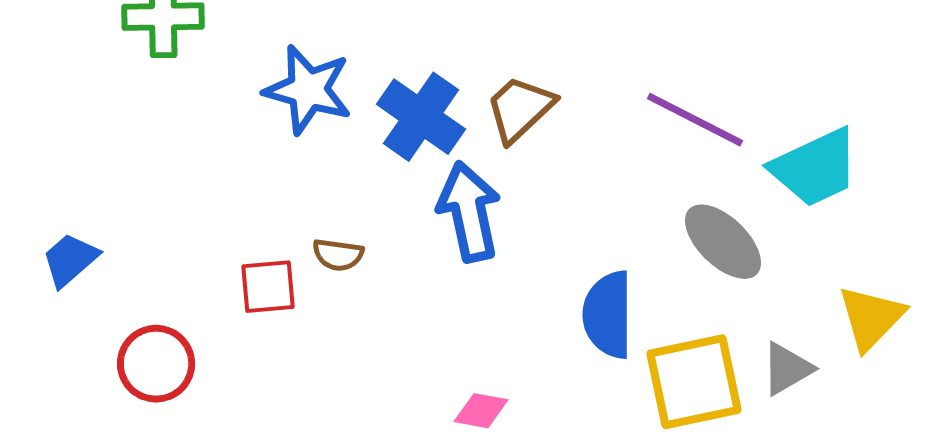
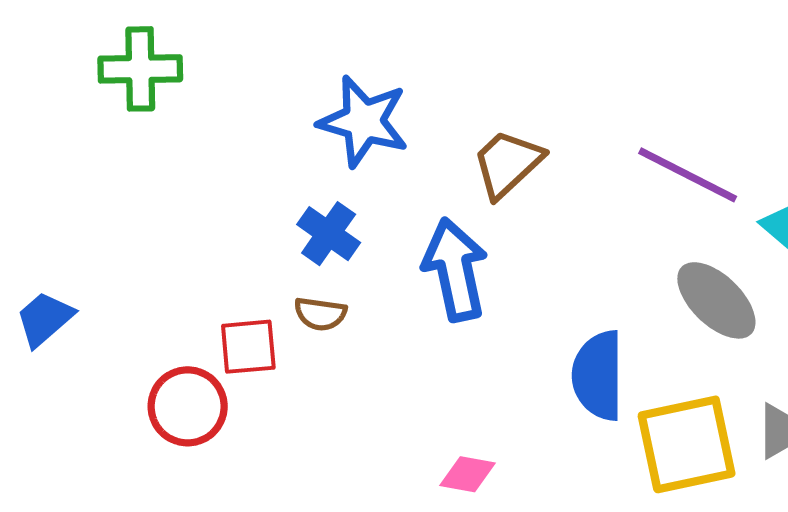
blue star: (308, 90) -> (364, 121), moved
blue cross: (421, 117) -> (329, 234), moved, size x0.7
red circle: (156, 364) -> (188, 406), moved

